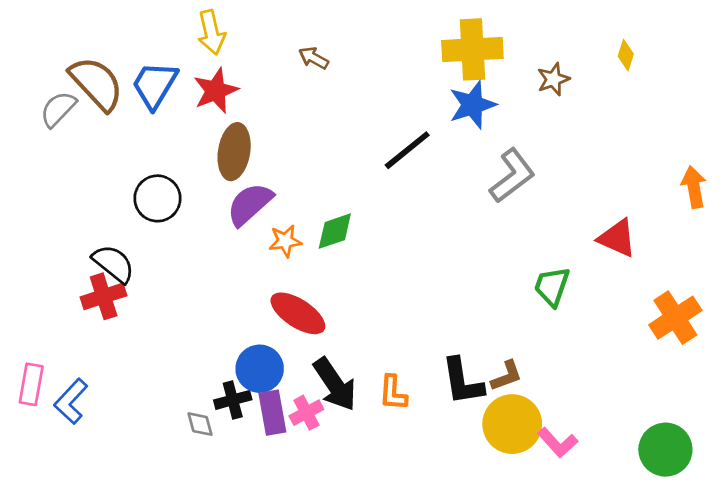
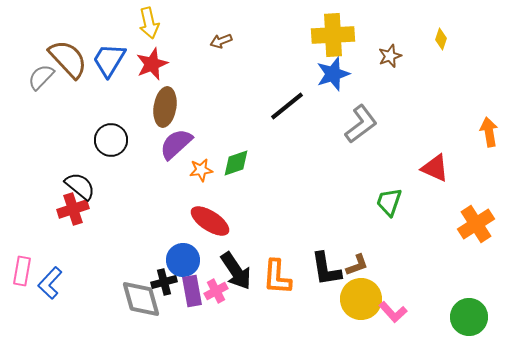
brown arrow: (314, 58) -> (221, 41), turned -50
orange L-shape: (393, 393) -> (277, 277), size x1.4
gray diamond: (200, 424) -> (141, 299), size x2.0

